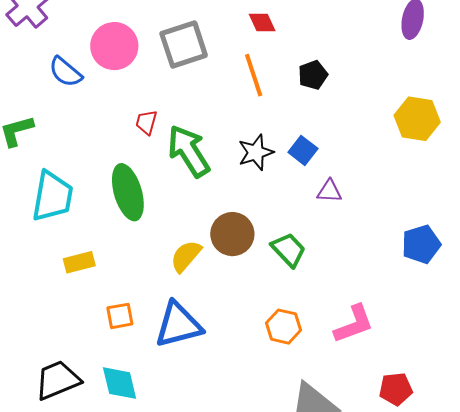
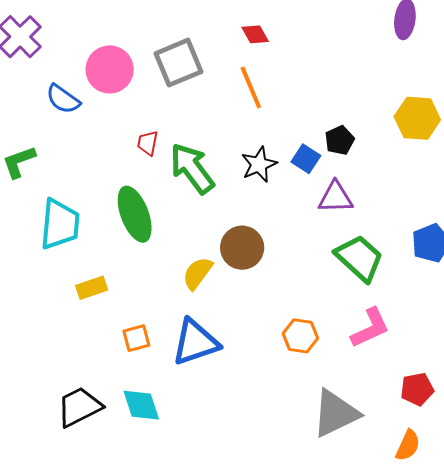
black pentagon: (313, 75) -> (340, 140), moved
purple triangle: (329, 191) -> (335, 197), size x1.4
green trapezoid: (288, 250) -> (359, 258), moved, size x1.4

